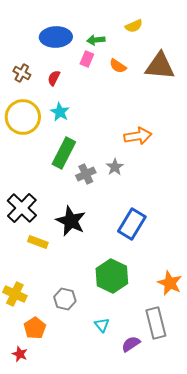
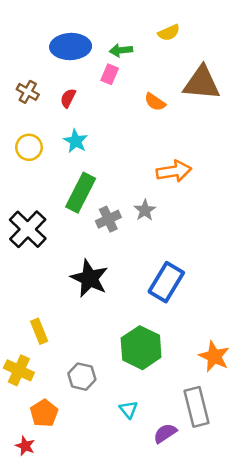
orange semicircle: (118, 66) -> (155, 102), moved
yellow circle: (23, 117) -> (29, 147), size x0.6
black cross: (22, 208) -> (28, 229), moved
yellow rectangle: (38, 242) -> (39, 331), moved, turned 48

